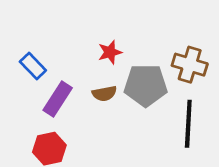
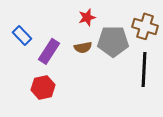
blue rectangle: (33, 66) -> (22, 35), moved

